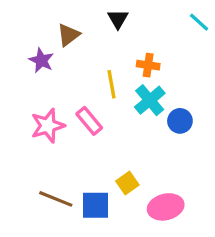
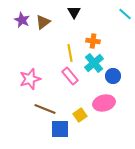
purple star: (41, 60) -> (22, 20), moved
pink rectangle: (89, 121) -> (70, 76), moved
brown line: (56, 199) -> (45, 109), moved
pink ellipse: (166, 207) -> (104, 103), moved

